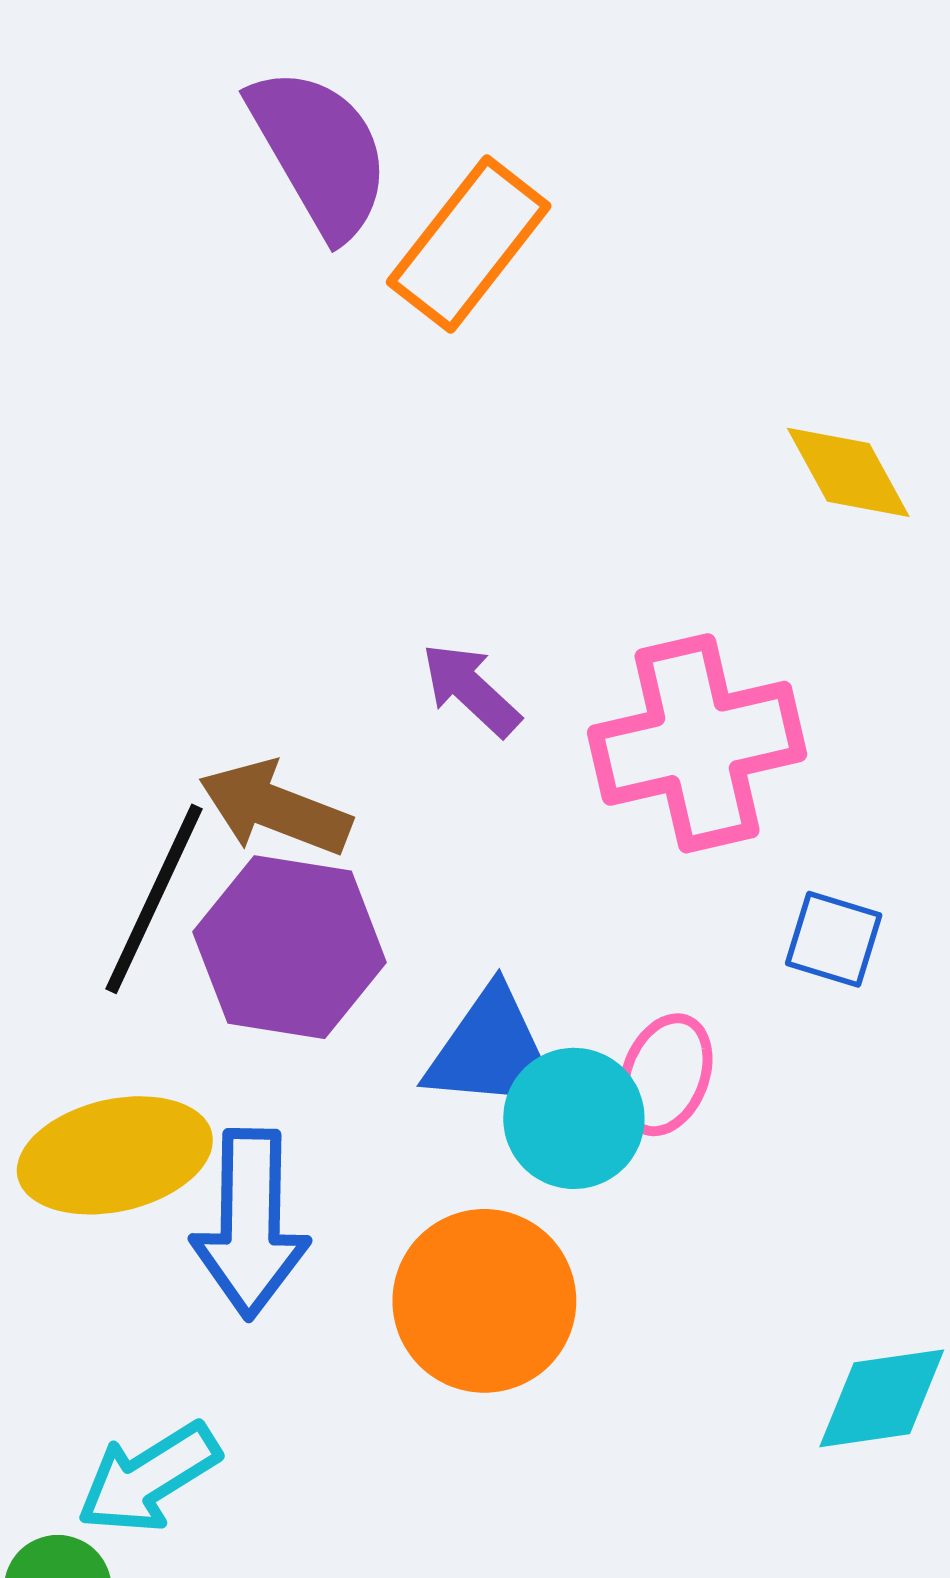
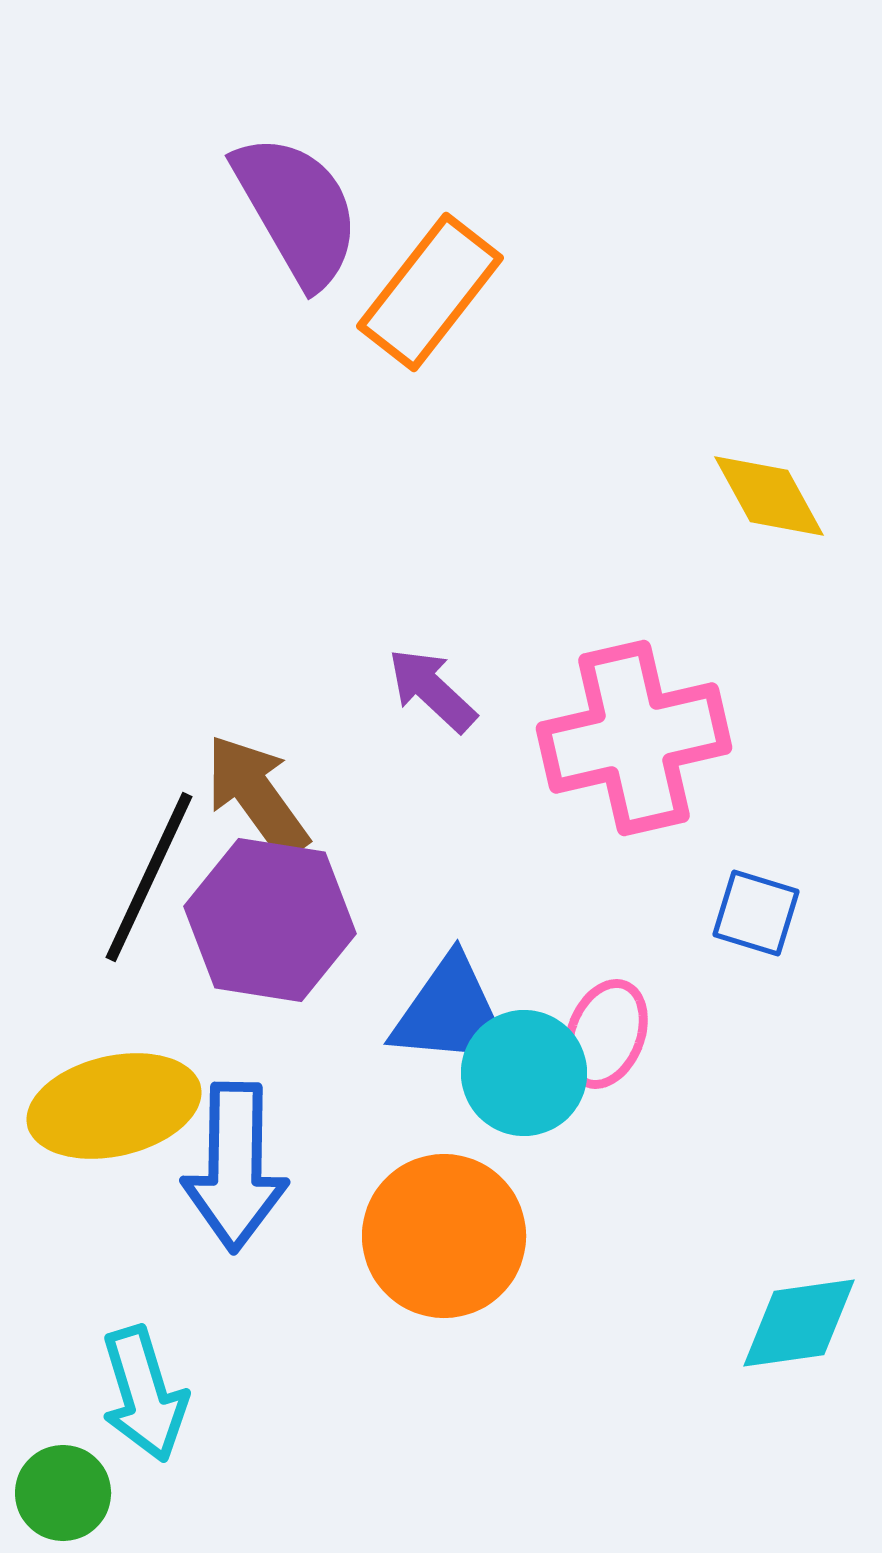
brown arrow: (275, 808) -> (257, 796), turned 33
cyan arrow: (148, 1478) -> (144, 1394), turned -75

